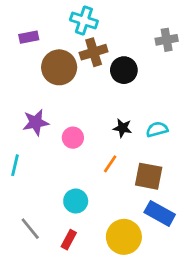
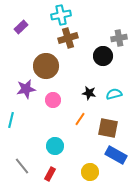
cyan cross: (84, 20) -> (61, 15), turned -30
purple rectangle: (29, 37) -> (21, 27), turned -32
gray cross: (167, 40) -> (119, 38), moved
brown circle: (59, 67) -> (46, 66), moved
black circle: (124, 70) -> (103, 56), moved
yellow circle: (124, 237) -> (90, 172), size x0.7

